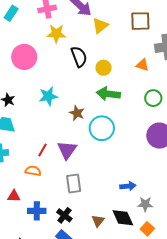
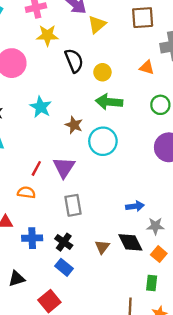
cyan star: (48, 96) -> (41, 107), turned -30

